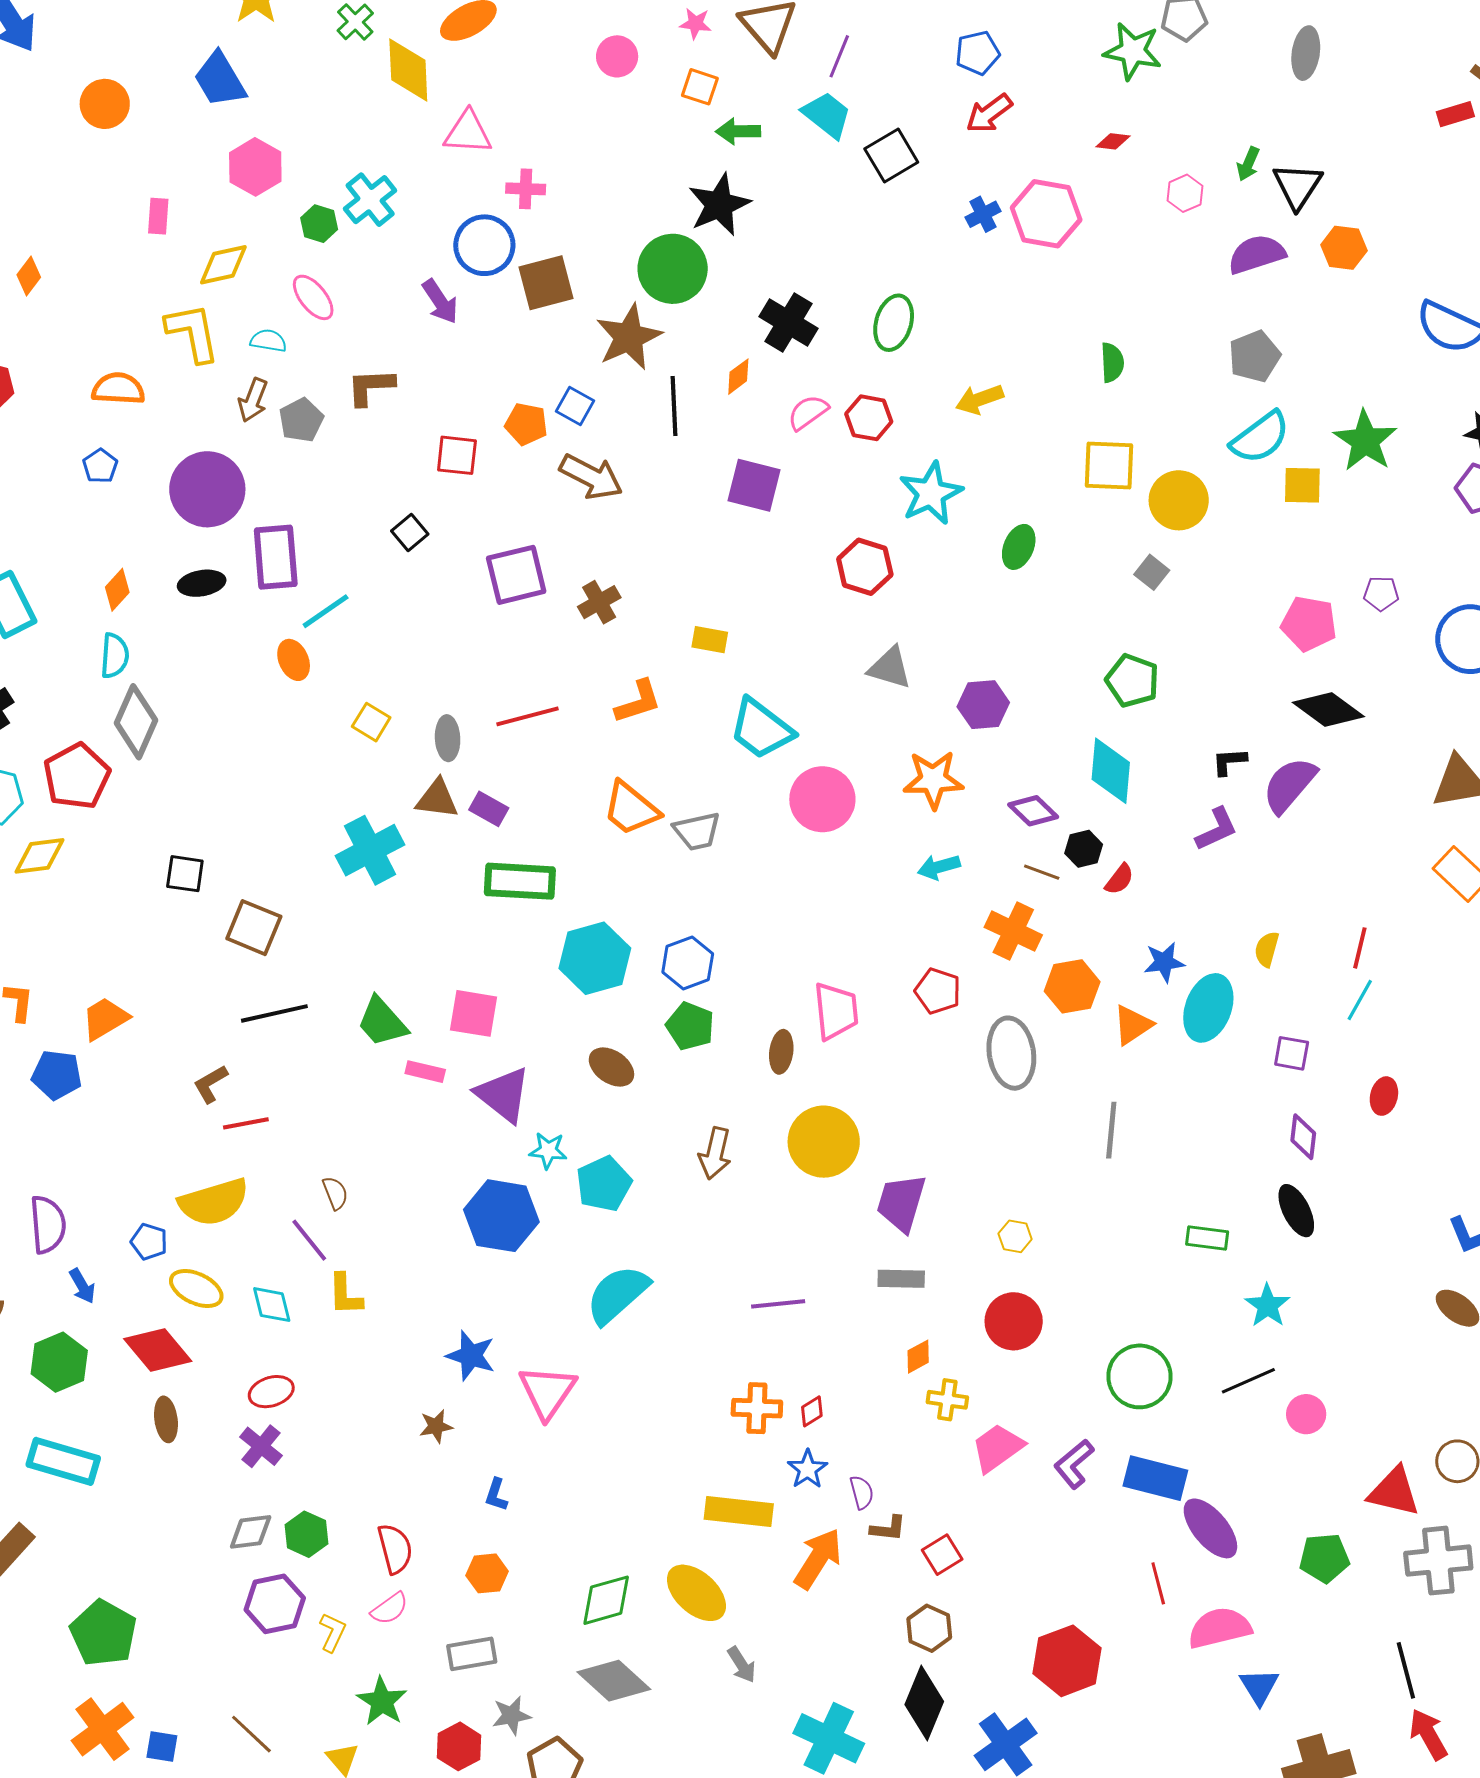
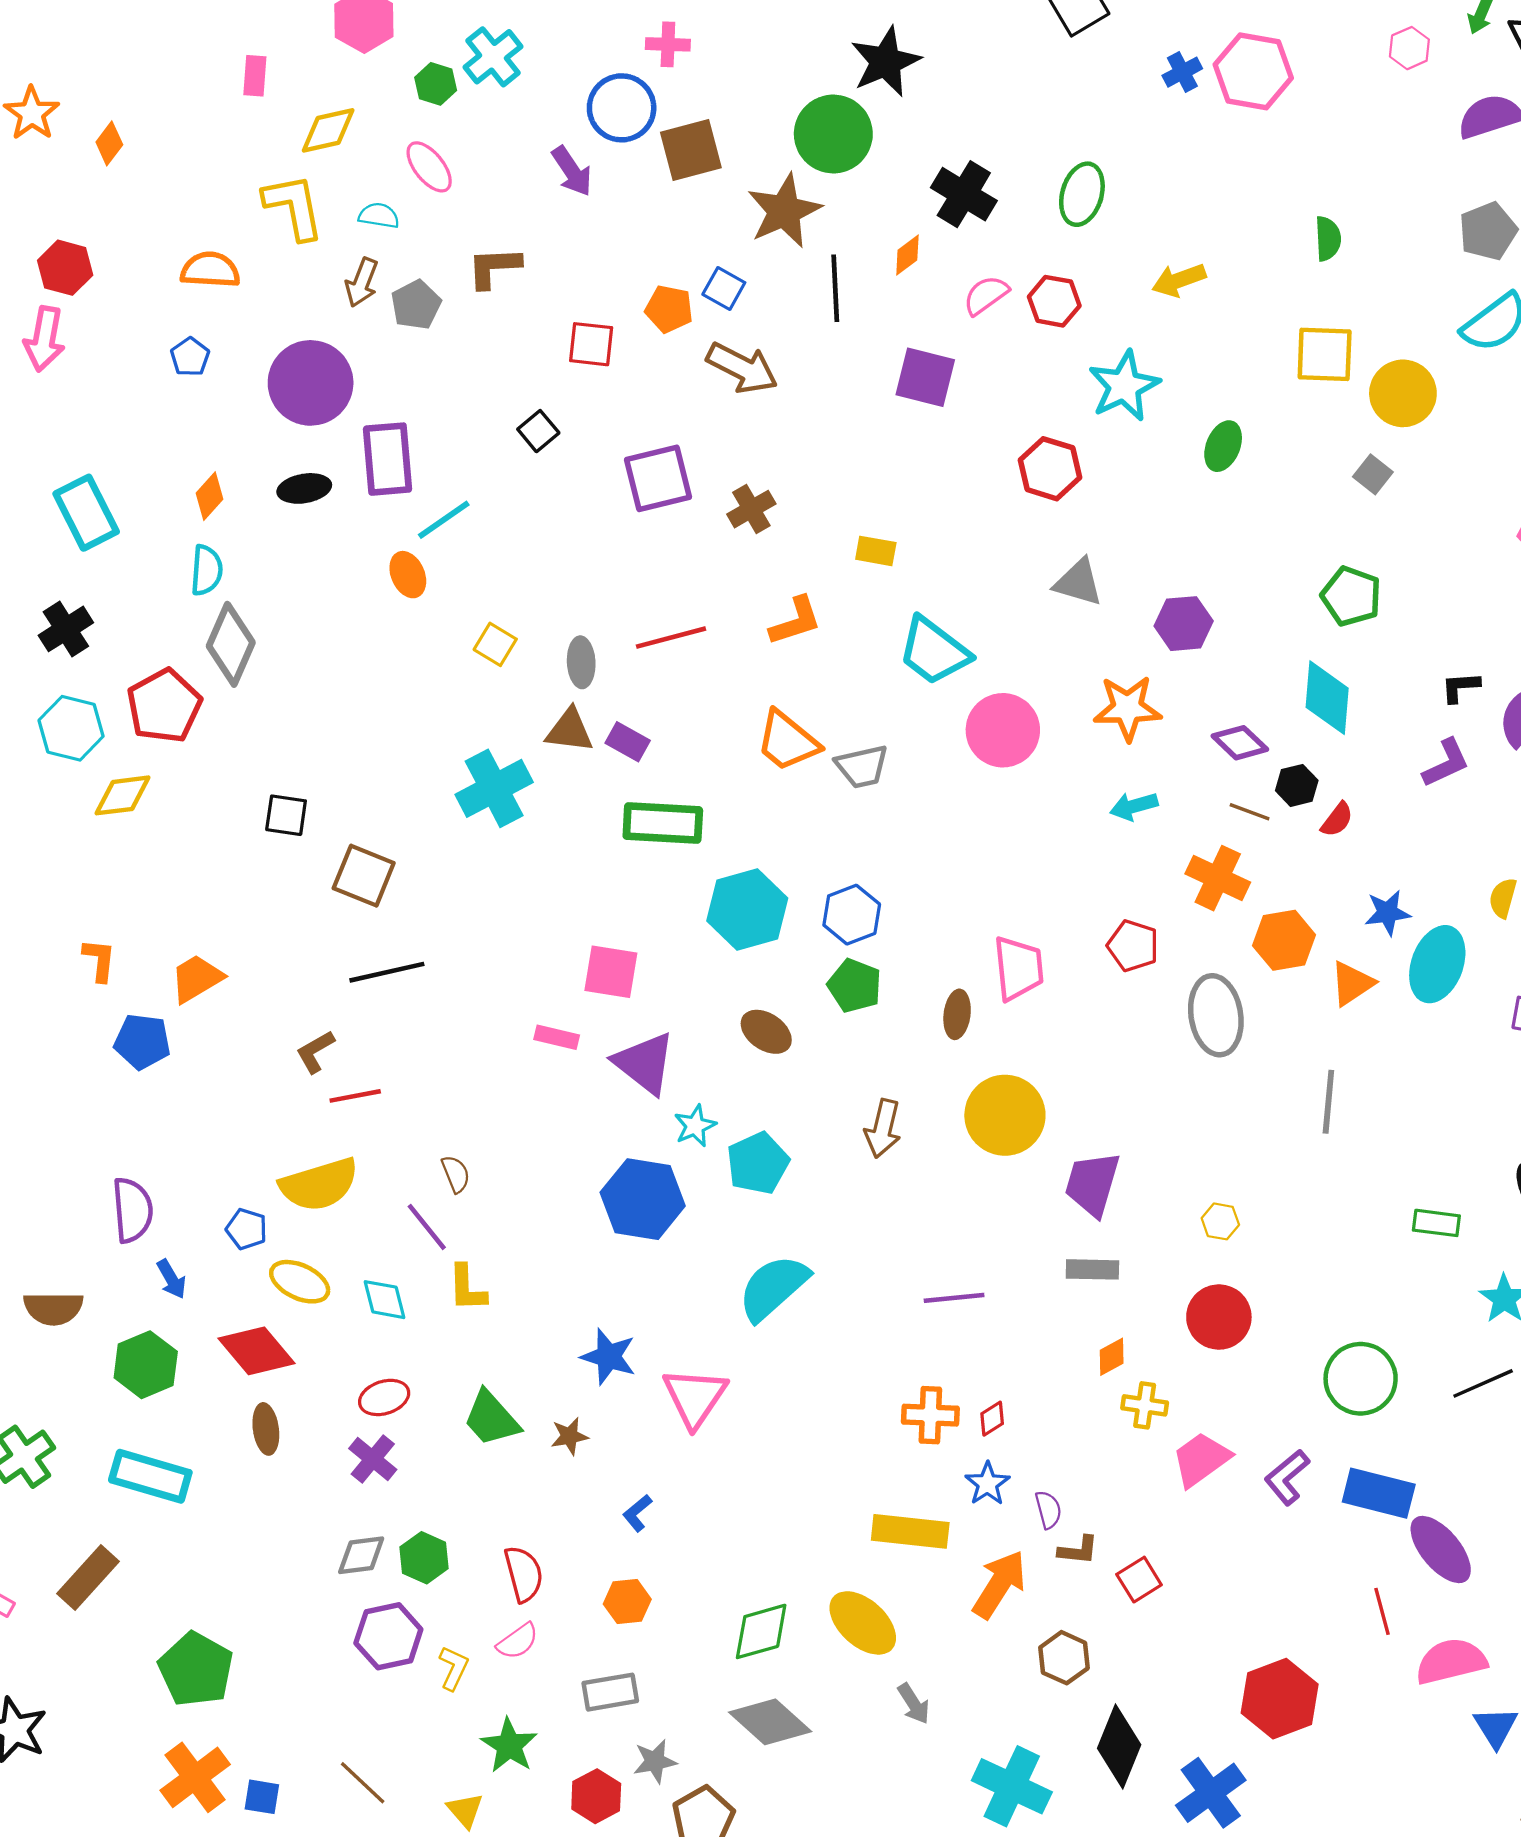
green trapezoid: (382, 1022) -> (491, 1418), moved
cyan star: (548, 1151) -> (695, 1126), turned -30
blue L-shape: (496, 1495) -> (637, 1513), turned 32
brown hexagon: (929, 1628) -> (1064, 1658), moved

